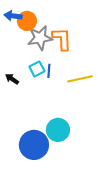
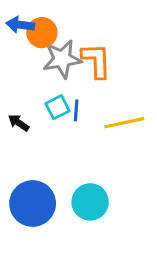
blue circle: (34, 145) -> (33, 203), moved

